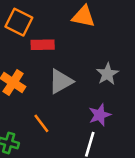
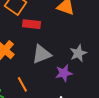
purple star: (100, 115) -> (64, 73), moved

